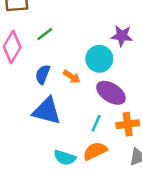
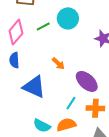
cyan circle: (99, 59) -> (68, 18), moved
blue semicircle: (43, 74) -> (14, 60), moved, turned -35

